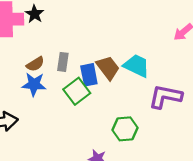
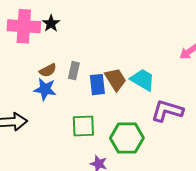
green square: (77, 91) -> (83, 126), moved, turned 30
green hexagon: (125, 129) -> (127, 138), size x1.4

